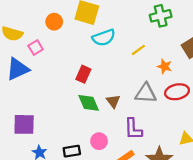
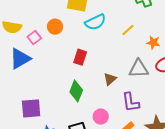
orange circle: (54, 22) -> (55, 27), moved
brown triangle: (113, 101) -> (110, 79), turned 32
green diamond: (89, 103) -> (76, 91), moved, turned 50

